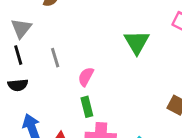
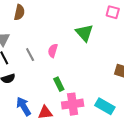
pink semicircle: (86, 77) -> (53, 51), moved

